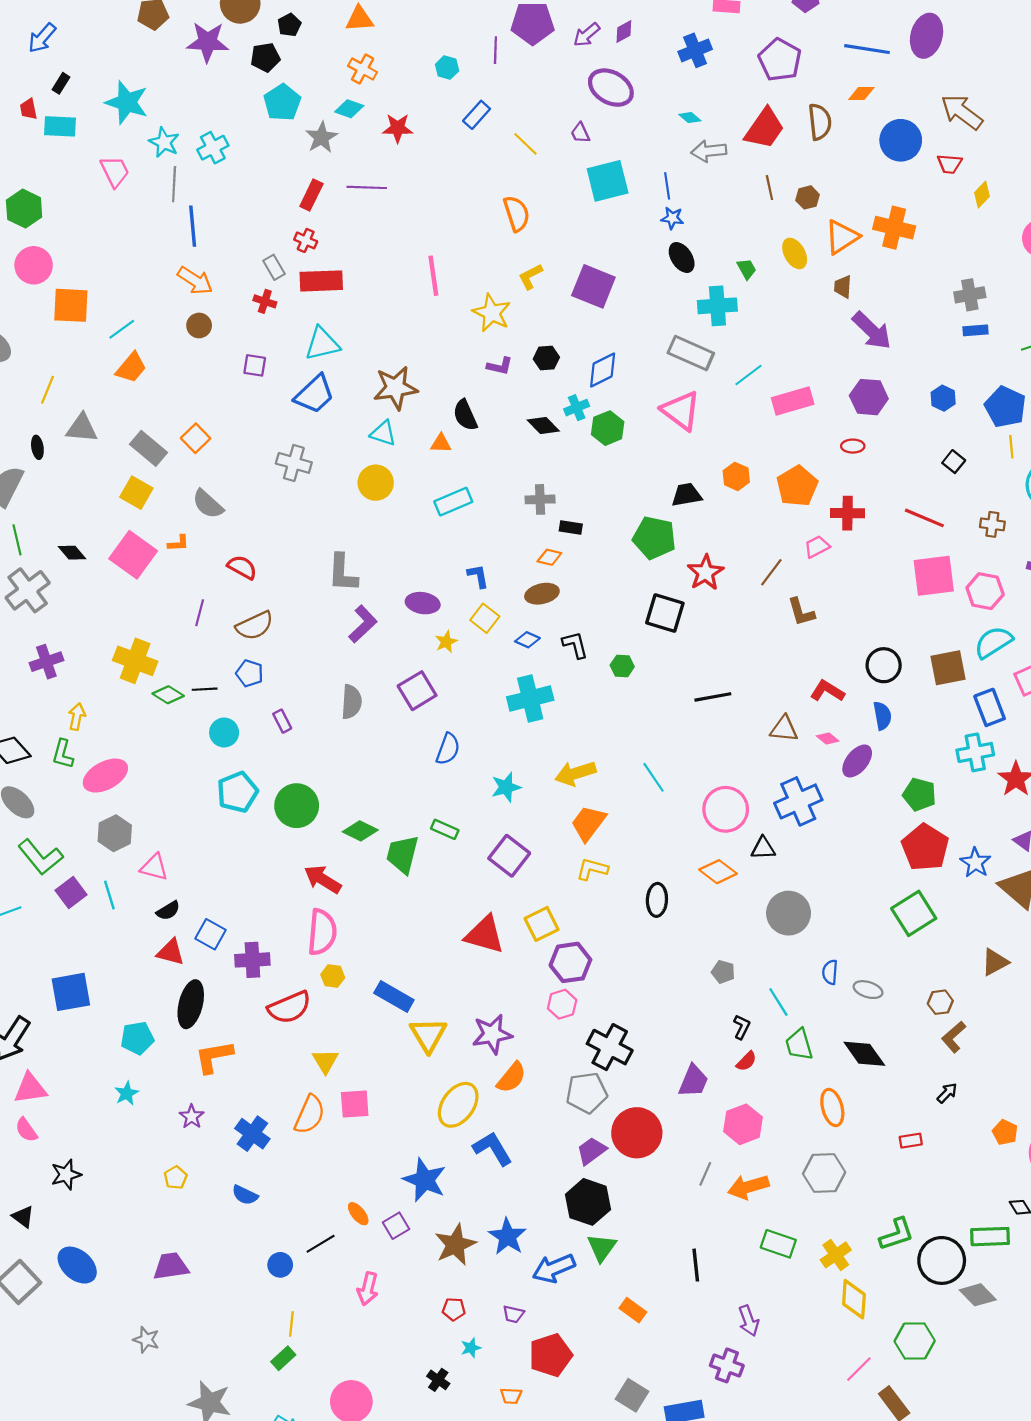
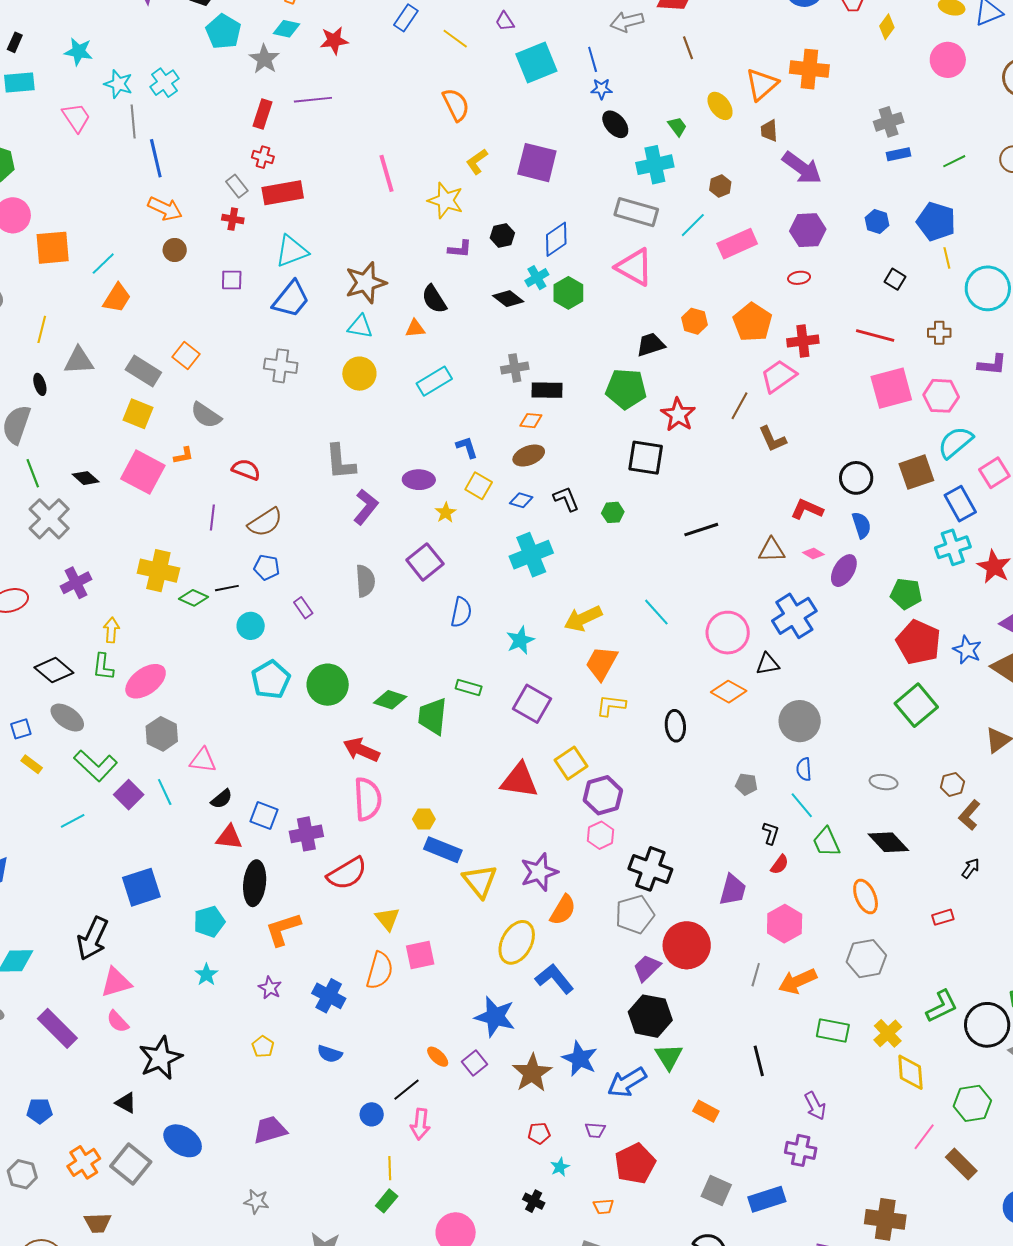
cyan star: (127, 102) -> (79, 52), size x0.7
brown hexagon: (808, 197) -> (720, 186), moved
black rectangle: (571, 527) -> (547, 390), size x1.4
pink trapezoid: (817, 547) -> (779, 376), size x1.5
blue semicircle: (830, 972) -> (804, 769), moved
yellow hexagon: (333, 976) -> (424, 819), moved
black star: (66, 1175) -> (160, 1058), size x1.5
pink arrow: (368, 1289) -> (420, 1124), moved

